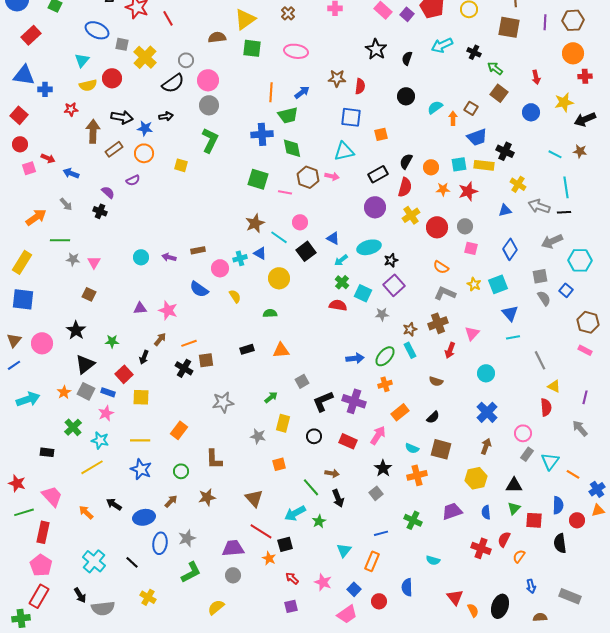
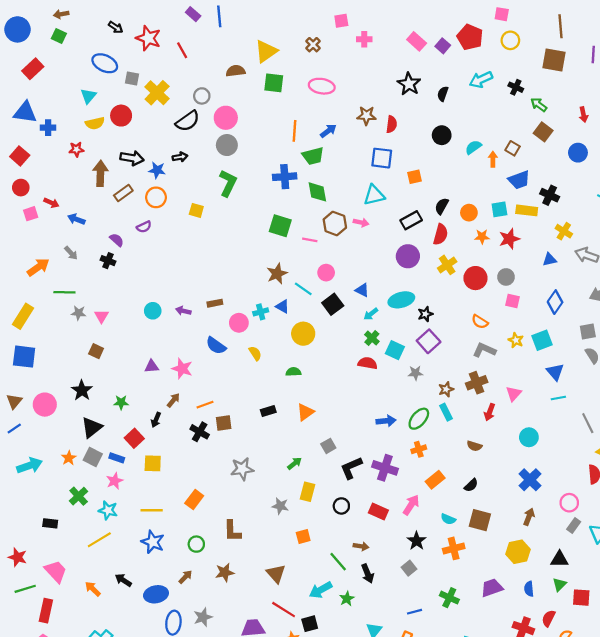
orange triangle: (281, 350) -> (305, 412), turned -30

